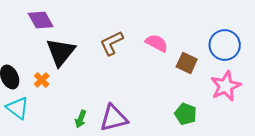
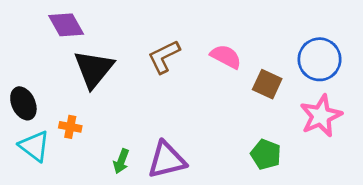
orange cross: (42, 80) -> (70, 127), moved, turned -35

